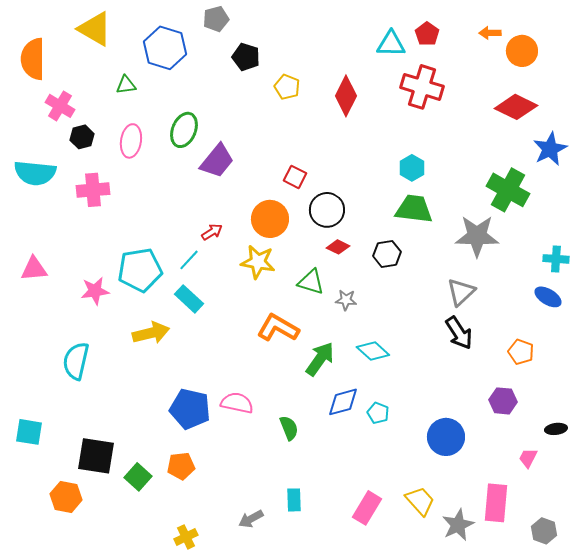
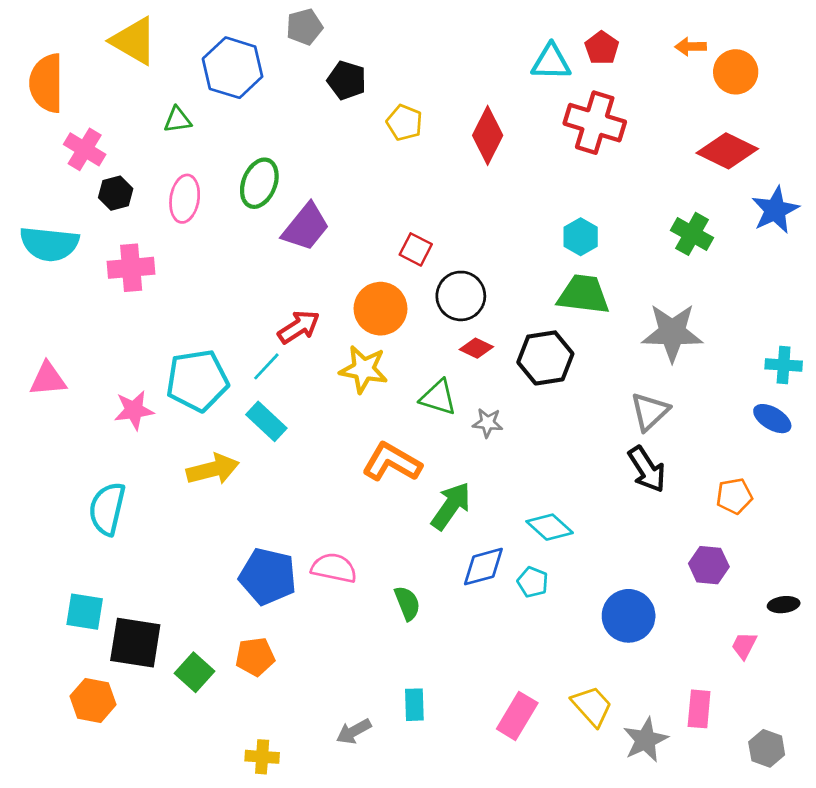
green cross: (508, 190) -> (692, 234), moved, size x0.7
red arrow: (212, 232) -> (299, 327), size x1.4
black hexagon: (387, 254) -> (545, 358), size x1.4
cyan diamond: (373, 351) -> (550, 527), moved
orange pentagon: (521, 352) -> (734, 496), turned -30
cyan square: (29, 432) -> (85, 612), moved
pink rectangle: (496, 503) -> (699, 709), size x0.7
yellow cross: (186, 537) -> (262, 757), turned 30

